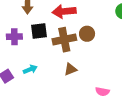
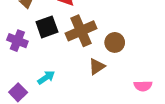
brown circle: (87, 34) -> (115, 42), moved
purple cross: (14, 37) -> (17, 41), turned 35

